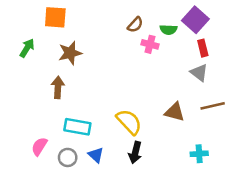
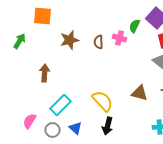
brown semicircle: (135, 25) -> (99, 42), moved, turned 136
green semicircle: (168, 30) -> (135, 26), turned 112
brown star: (70, 53) -> (70, 40), moved
cyan rectangle: (77, 127) -> (61, 105), turned -55

